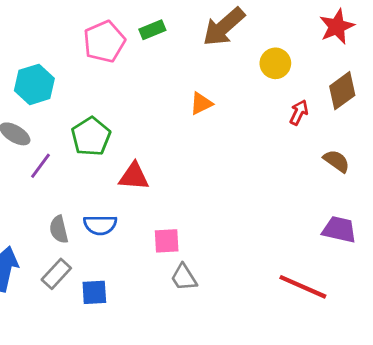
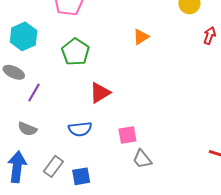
green pentagon: (91, 137) -> (75, 52), moved
red triangle: (134, 176) -> (100, 93), turned -30
gray semicircle: (59, 229) -> (27, 129), moved, turned -48

